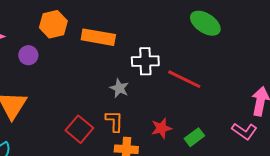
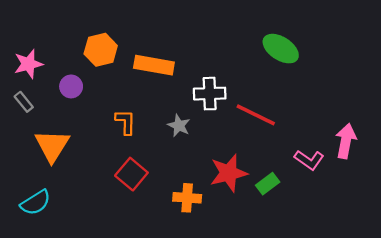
orange L-shape: (114, 121) -> (126, 122), moved
red star: (161, 128) -> (229, 173), size x1.5
pink L-shape: (244, 131) -> (309, 160), moved

